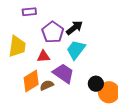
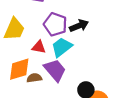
purple pentagon: (53, 32) -> (55, 24), turned -30
cyan trapezoid: (76, 50) -> (62, 47), moved

